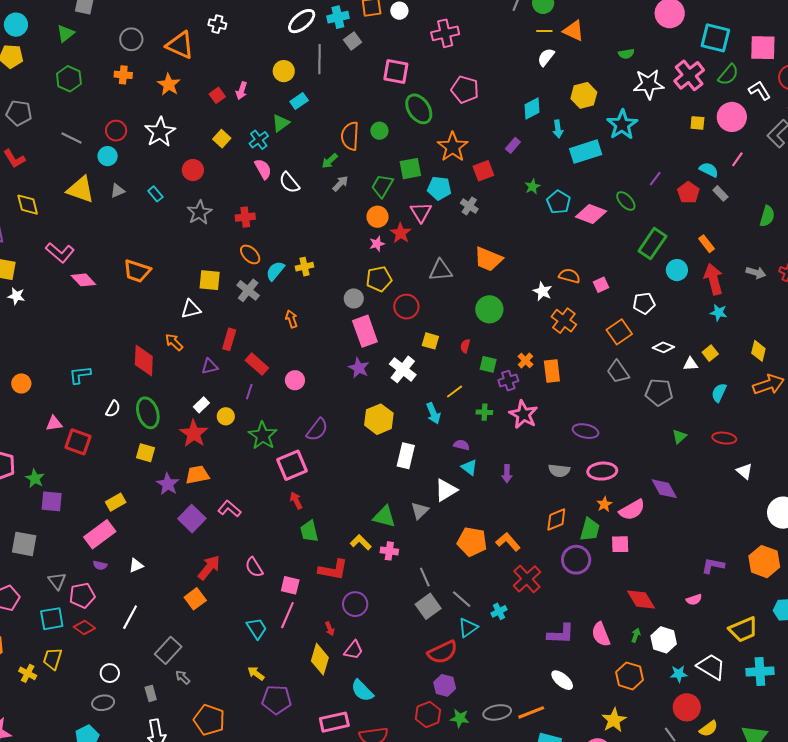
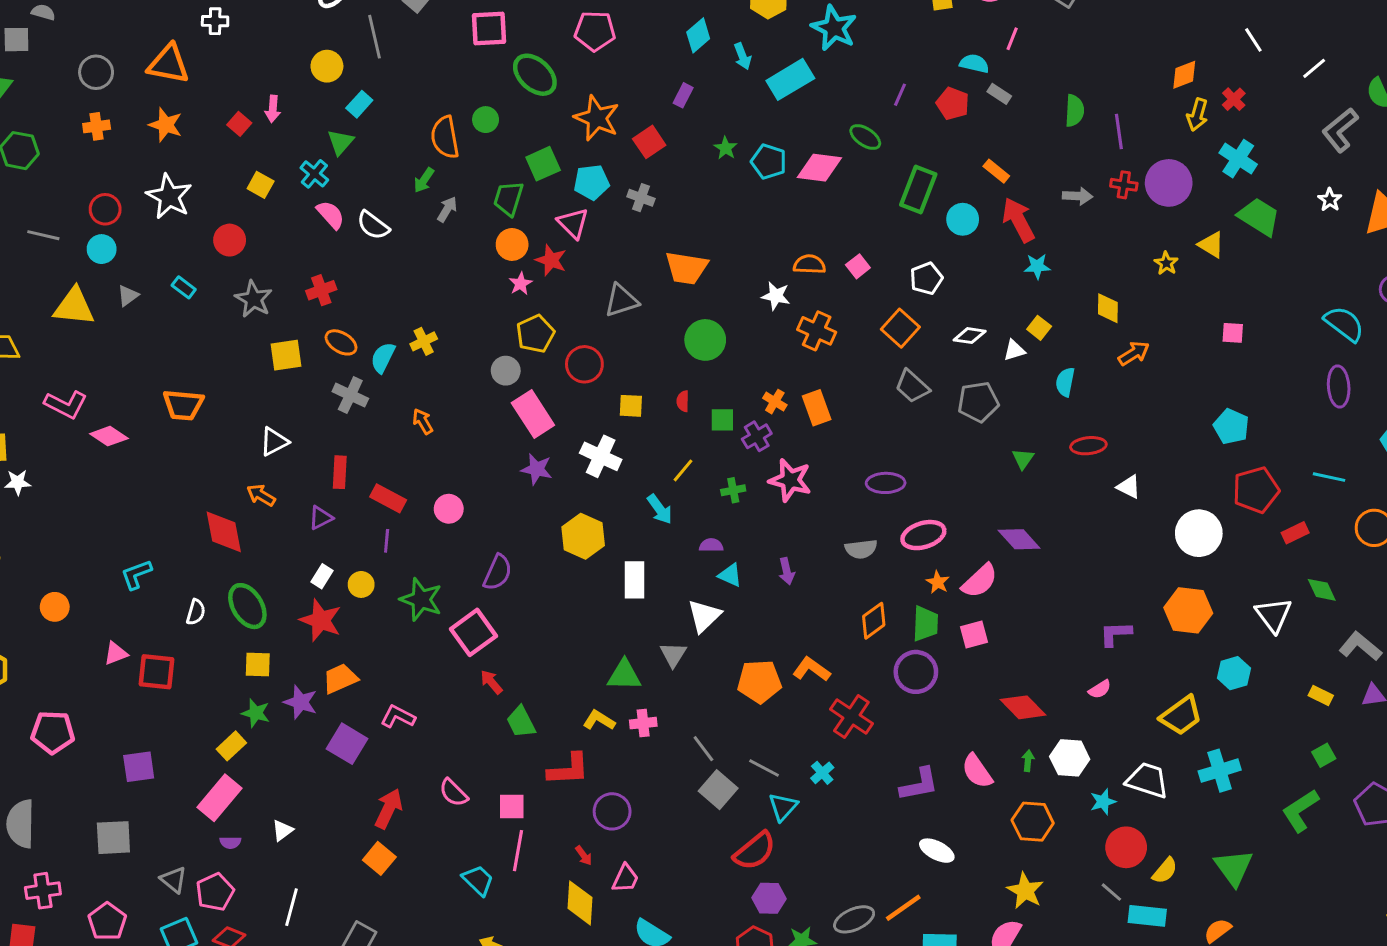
yellow square: (210, 280) -> (286, 355), moved
orange arrow: (768, 385) -> (1134, 353), size x0.7
green star: (35, 478) -> (256, 713), moved

